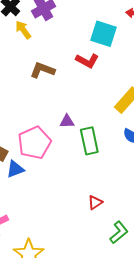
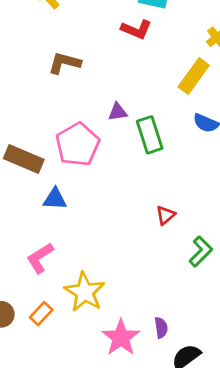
brown L-shape: (42, 70) -> (64, 63), moved
blue triangle: (15, 169) -> (55, 199), moved, turned 30

